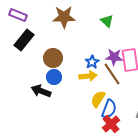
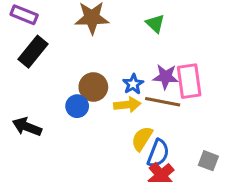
brown circle: (53, 58) -> (93, 87), moved
brown line: (112, 74) -> (163, 102), turned -45
black arrow: (41, 91) -> (27, 127), moved

